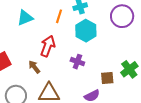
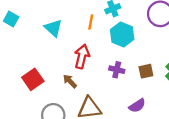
cyan triangle: (25, 18) -> (53, 28), turned -48
brown square: (107, 78) -> (146, 71), moved

